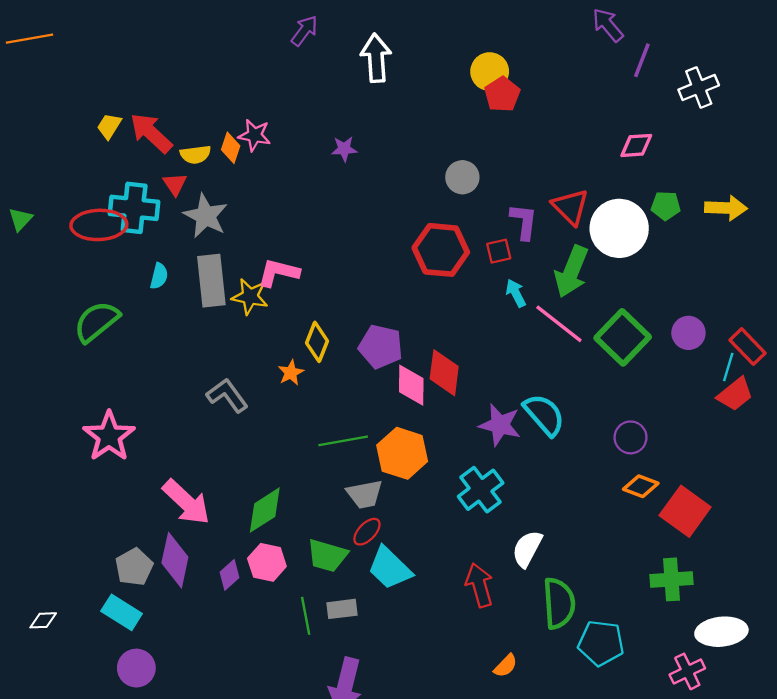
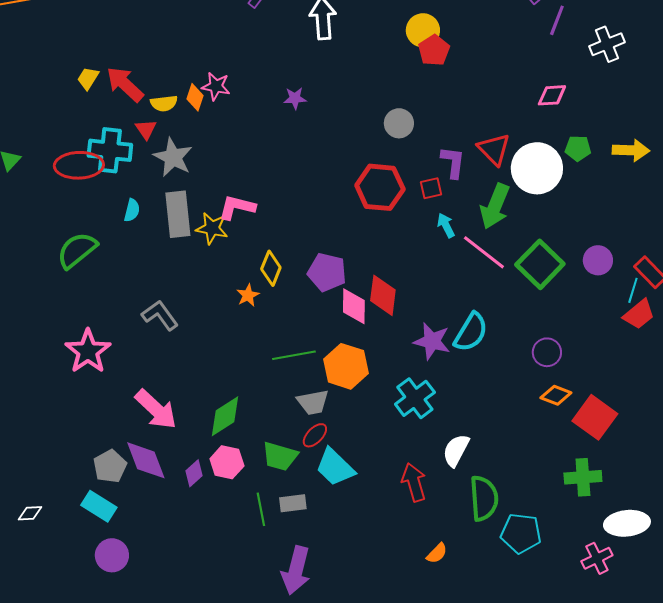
gray L-shape: (227, 395) -> (160, 315), moved
cyan semicircle: (544, 415) -> (471, 332), turned 72
purple diamond: (175, 560) -> (146, 460), turned -33

